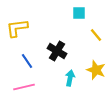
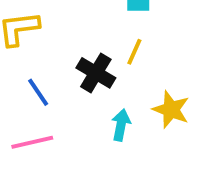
yellow line: (96, 35) -> (134, 52), moved, turned 64

